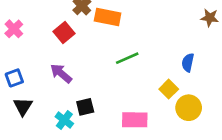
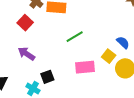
blue semicircle: (188, 63) -> (123, 42), moved, turned 128
pink rectangle: (135, 120) -> (85, 67), moved

